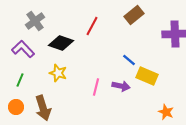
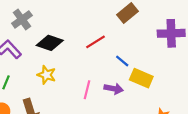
red line: (92, 26) -> (96, 42), moved, turned 30

